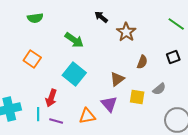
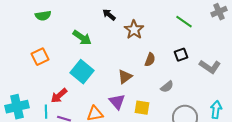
orange square: (32, 59) -> (40, 57), turned 30
yellow square: (137, 97) -> (142, 108), moved
red arrow: (51, 98) -> (59, 96), turned 30

